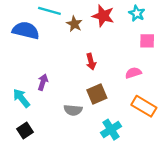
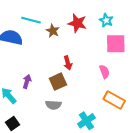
pink square: (147, 41) -> (116, 44), size x1.5
pink semicircle: (133, 73) -> (104, 72), turned 88
brown square: (97, 94) -> (58, 82), moved

